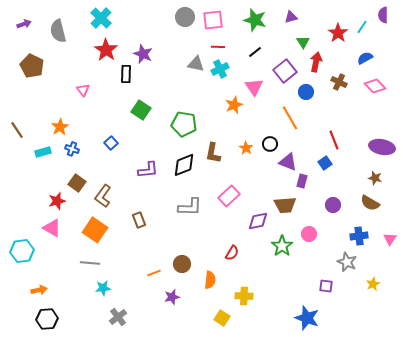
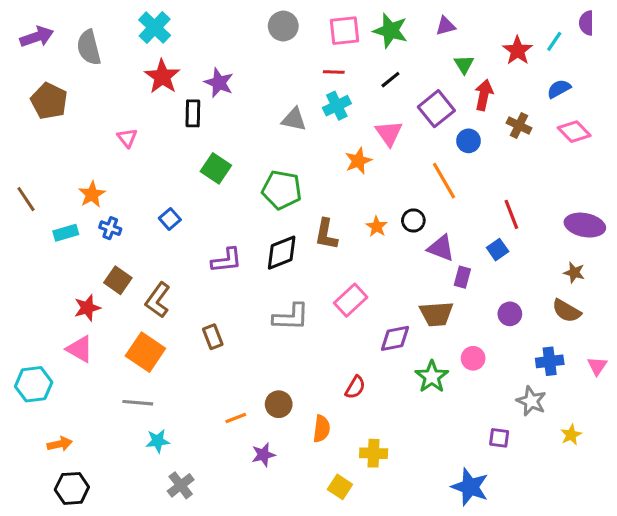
pink square: (213, 20) -> (344, 31), moved
purple arrow: (24, 24) -> (37, 37), size x1.5
gray triangle: (196, 64) -> (294, 119), moved

